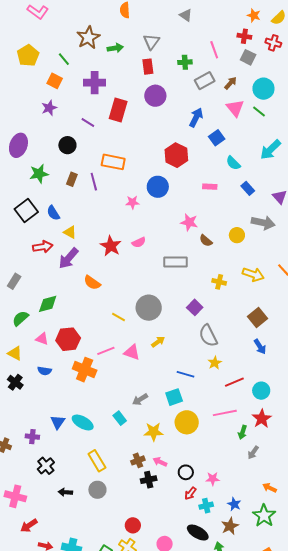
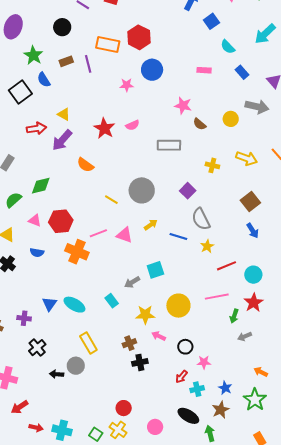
red hexagon: (176, 155) -> (139, 37), moved
green star: (39, 174) -> (33, 55), turned -30
brown rectangle: (72, 179) -> (66, 61), turned 48
blue semicircle: (53, 213) -> (44, 80), moved
blue line: (185, 374) -> (178, 236), moved
cyan square: (174, 397) -> (155, 270), moved
gray arrow: (253, 452) -> (245, 336), turned 32
pink arrow: (160, 462) -> (159, 336), moved
black circle: (186, 472) -> (185, 347), moved
gray circle: (97, 490) -> (76, 366), moved

